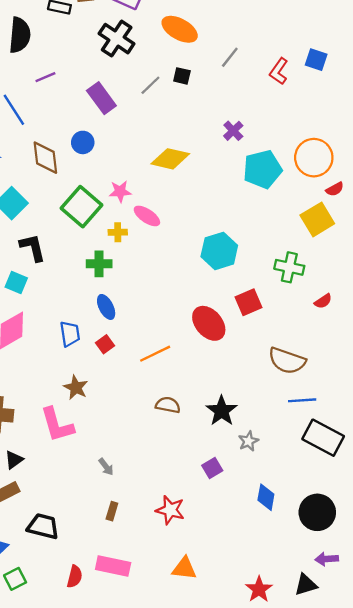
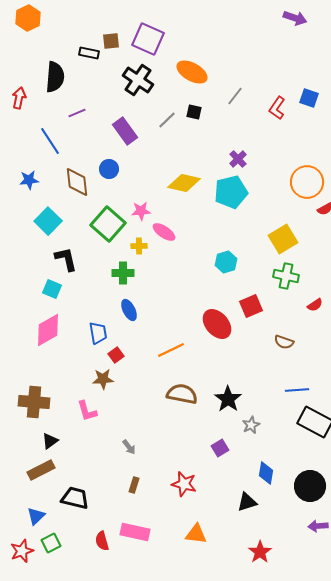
cyan pentagon: (262, 169) -> (231, 192), moved
yellow square: (317, 219) -> (283, 239), moved
cyan hexagon: (219, 251) -> (226, 262), size x0.7
red square: (105, 344) -> (116, 355), moved
brown semicircle: (287, 361) -> (284, 342), moved, size x0.6
brown star: (76, 387) -> (103, 379), turned -30
brown semicircle: (168, 405) -> (182, 394), size x1.4
pink L-shape: (57, 425) -> (87, 411), size x0.7
red semicircle: (75, 577) -> (102, 541), turned 150
black triangle: (306, 585) -> (247, 502), moved

